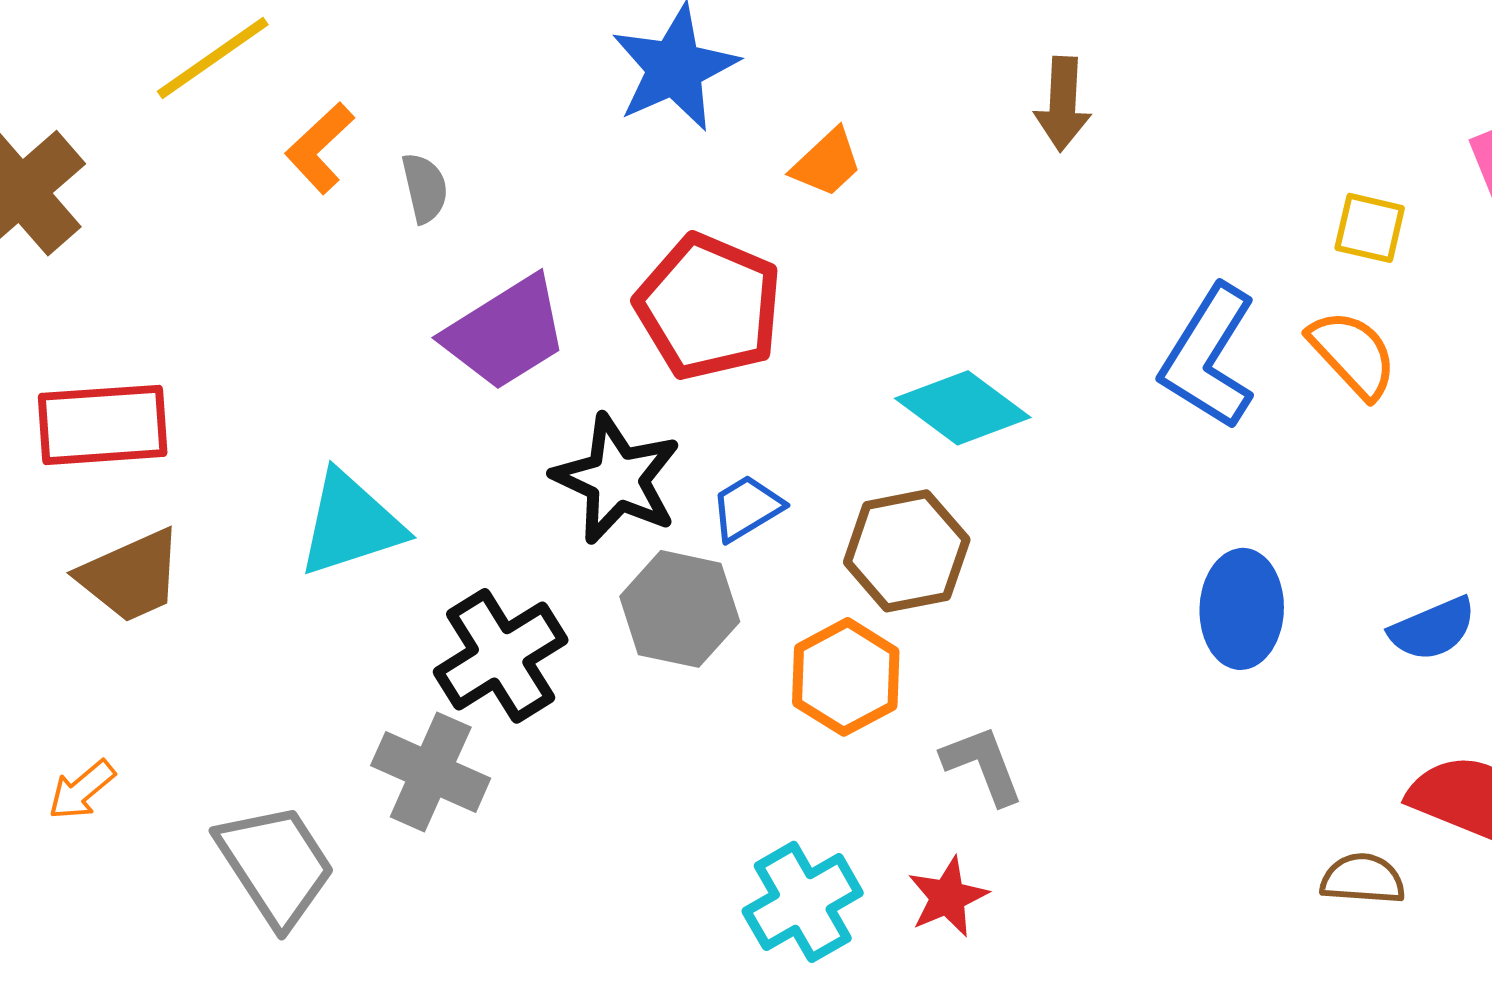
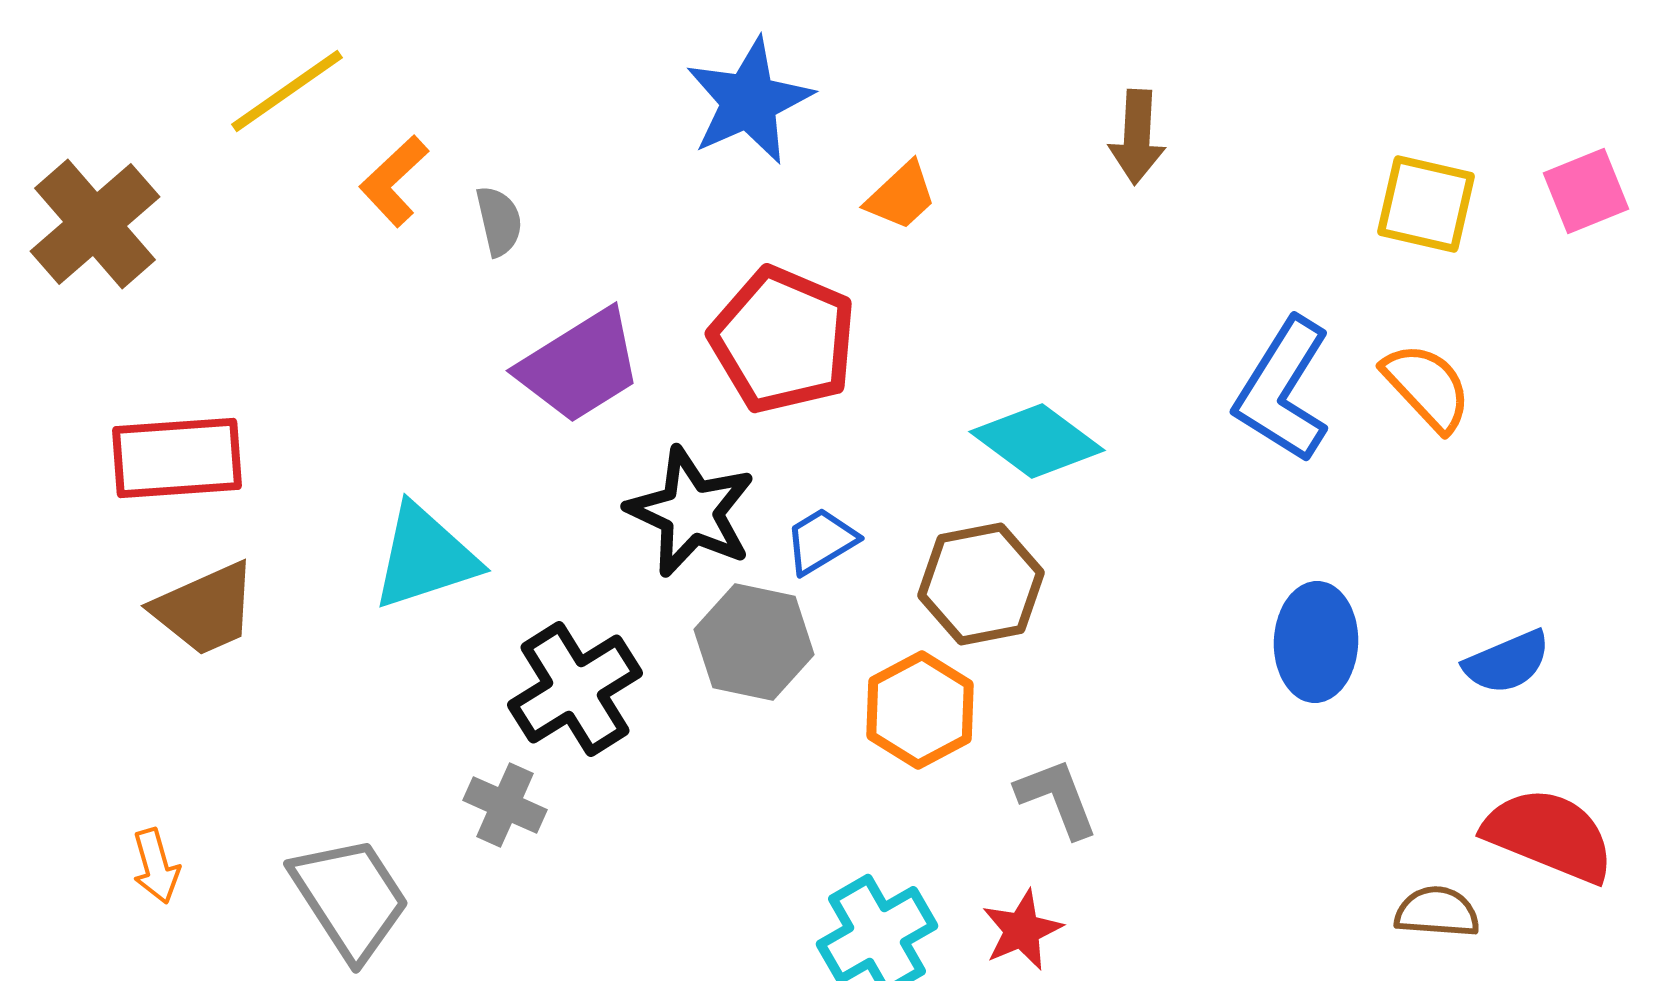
yellow square: (1370, 228) -> (1426, 204), moved, size x1.4
gray cross: (431, 772) -> (505, 805), size x0.7
orange arrow: (82, 790) -> (156, 866), moved, turned -66

